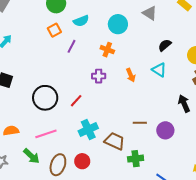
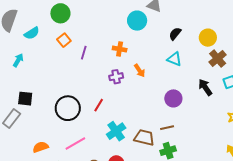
cyan semicircle: (81, 21) -> (32, 33), moved
cyan circle: (118, 24) -> (137, 21), moved
orange arrow: (131, 75) -> (140, 71), moved
brown line: (140, 123) -> (167, 128), moved
purple circle: (165, 130) -> (173, 98), moved

